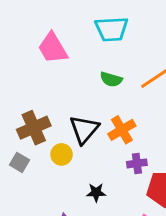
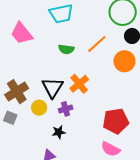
purple cross: (137, 163) -> (66, 109), moved
black star: (96, 192) -> (59, 132), moved

